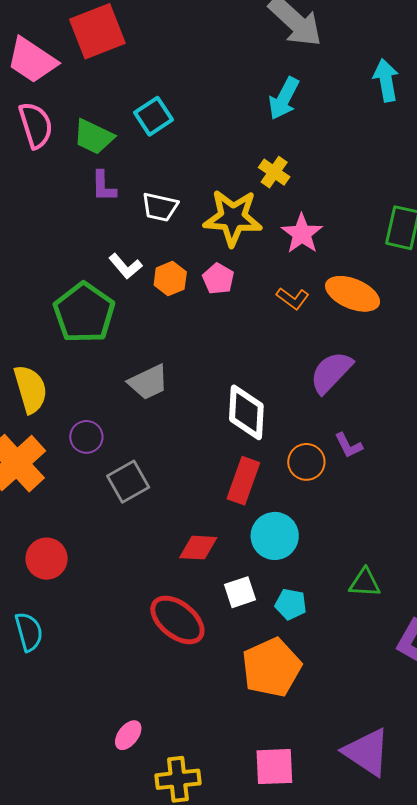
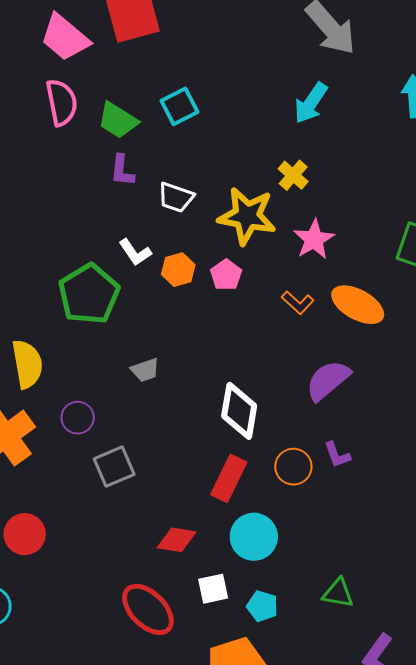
gray trapezoid: (148, 382) -> (145, 370), size x0.7

